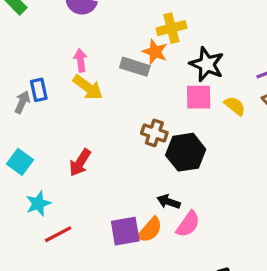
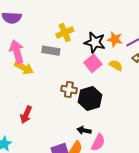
yellow cross: (171, 28) -> (65, 33), moved
orange star: (155, 52) -> (115, 39), moved
pink arrow: (81, 60) -> (17, 52), size x1.6
pink square: (199, 97) -> (93, 63), turned -30

